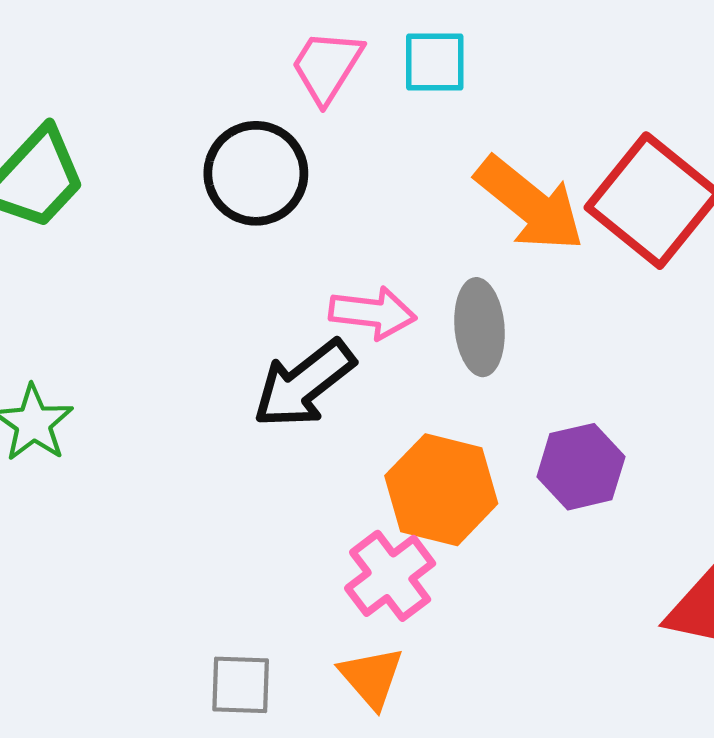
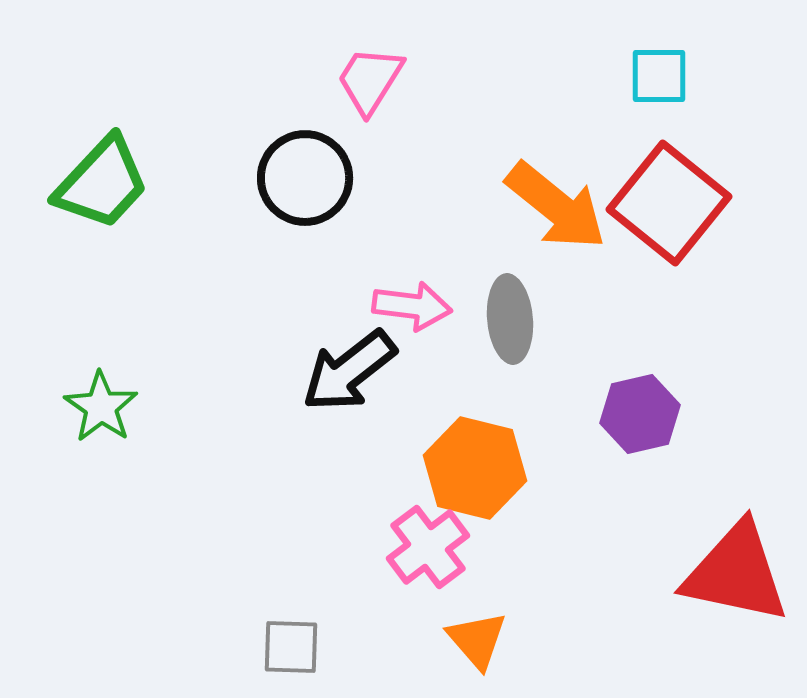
cyan square: (435, 62) -> (659, 76), moved
purple hexagon: (581, 467) -> (640, 414), moved
orange triangle: (372, 677) -> (477, 640), moved

